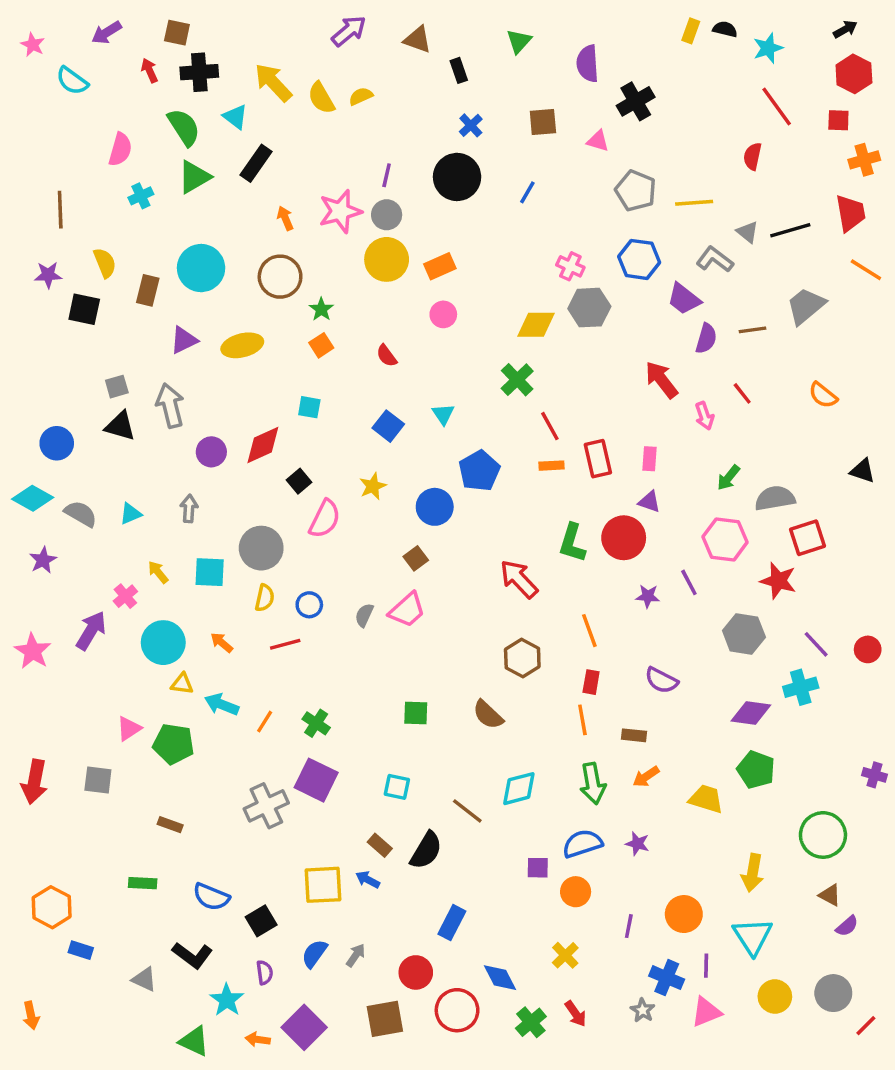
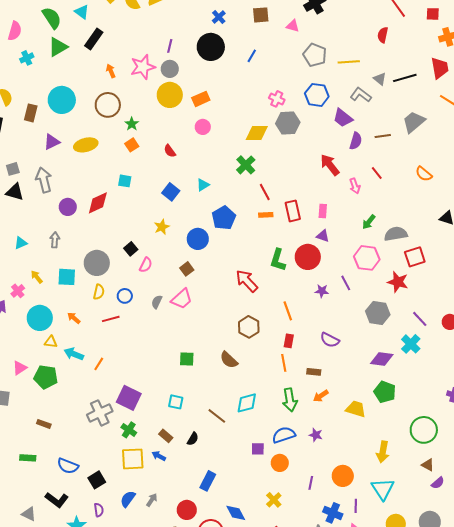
cyan triangle: (443, 414) -> (203, 185), turned 32
black square: (299, 481) -> (131, 249), moved
pink semicircle: (325, 519) -> (146, 265), moved, size x0.7
cyan cross: (801, 687) -> (411, 344), turned -30
green cross: (316, 723) -> (129, 430), moved
black semicircle: (426, 850) -> (193, 439), size x0.6

